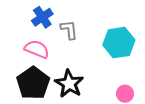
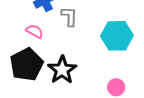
pink semicircle: (37, 49) -> (35, 31), size x0.7

